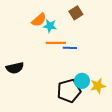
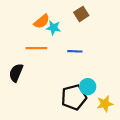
orange line: (56, 43) -> (36, 48), moved
black semicircle: (15, 68) -> (16, 73), turned 126
yellow star: (98, 86) -> (105, 104), moved

